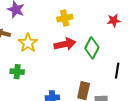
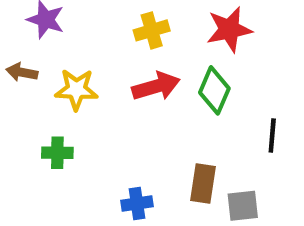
red star: (114, 20) -> (229, 29), moved, size x1.5
yellow star: (28, 43) -> (76, 89), turned -30

